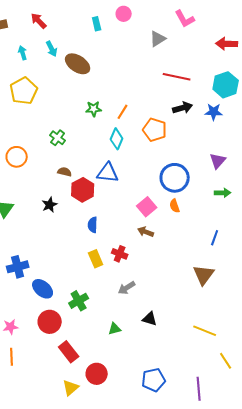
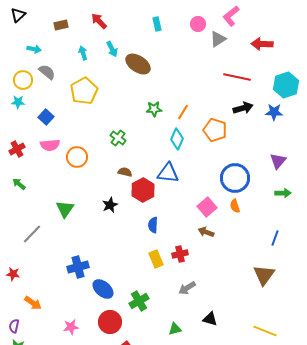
pink circle: (124, 14) -> (198, 24), moved
pink L-shape: (185, 19) -> (231, 16), moved, turned 80
red arrow: (227, 44) -> (262, 44), moved
red cross: (120, 254) -> (180, 254), turned -35

